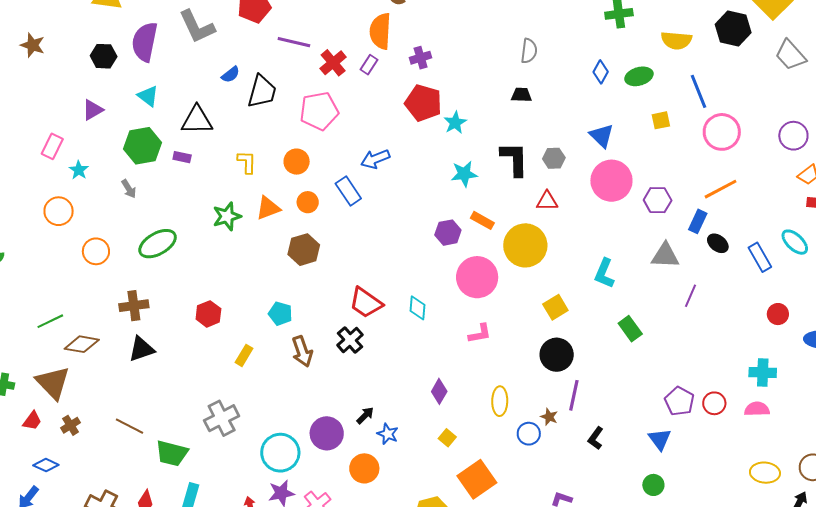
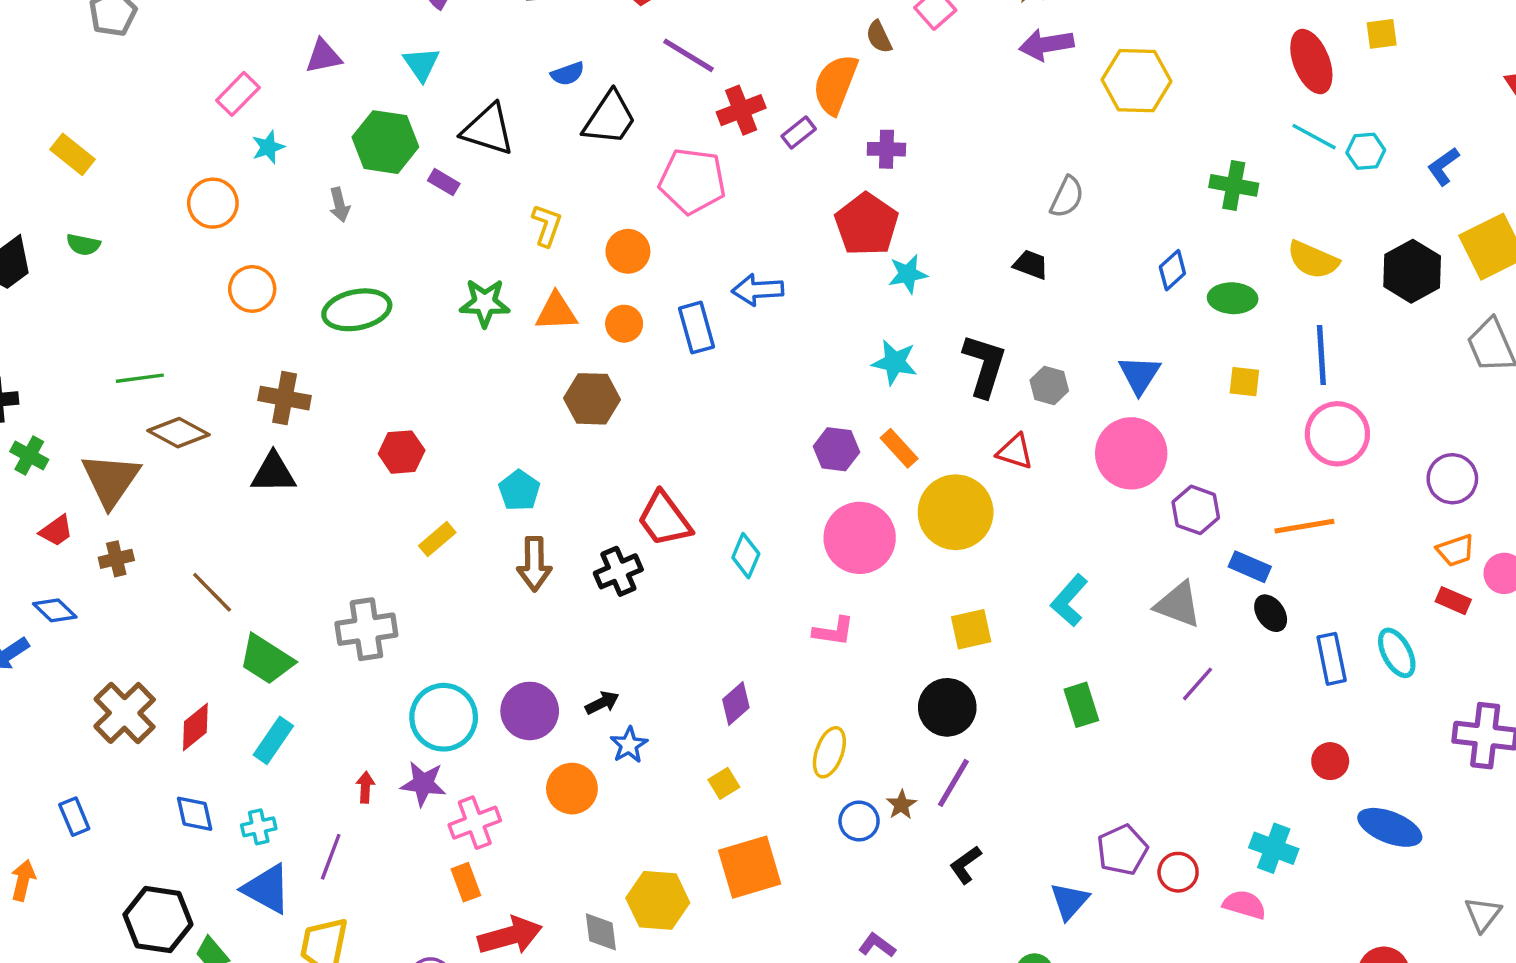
blue rectangle: (698, 221) -> (1250, 567), turned 70

